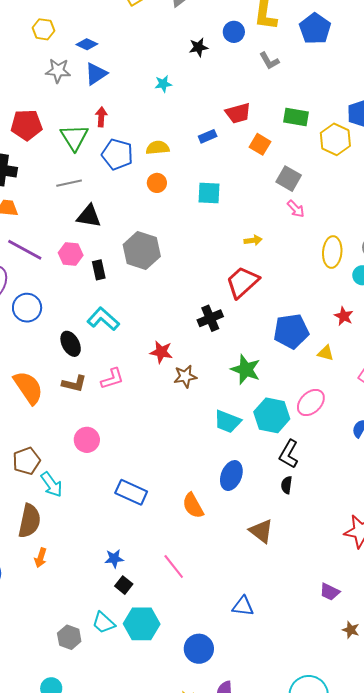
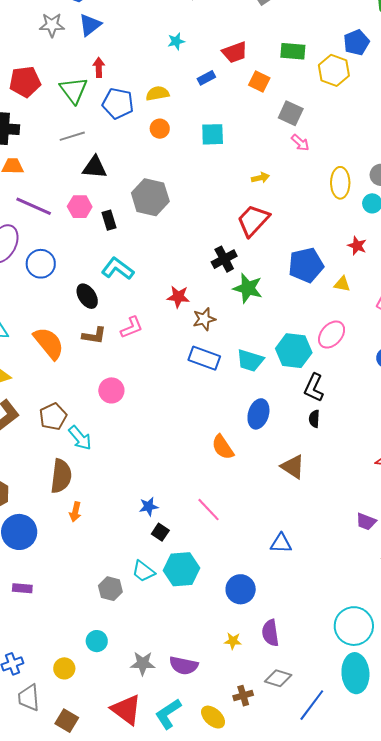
cyan star: (163, 84) -> (176, 41), moved
green star: (246, 369) -> (248, 288), moved
blue rectangle: (131, 492) -> (204, 358), moved

